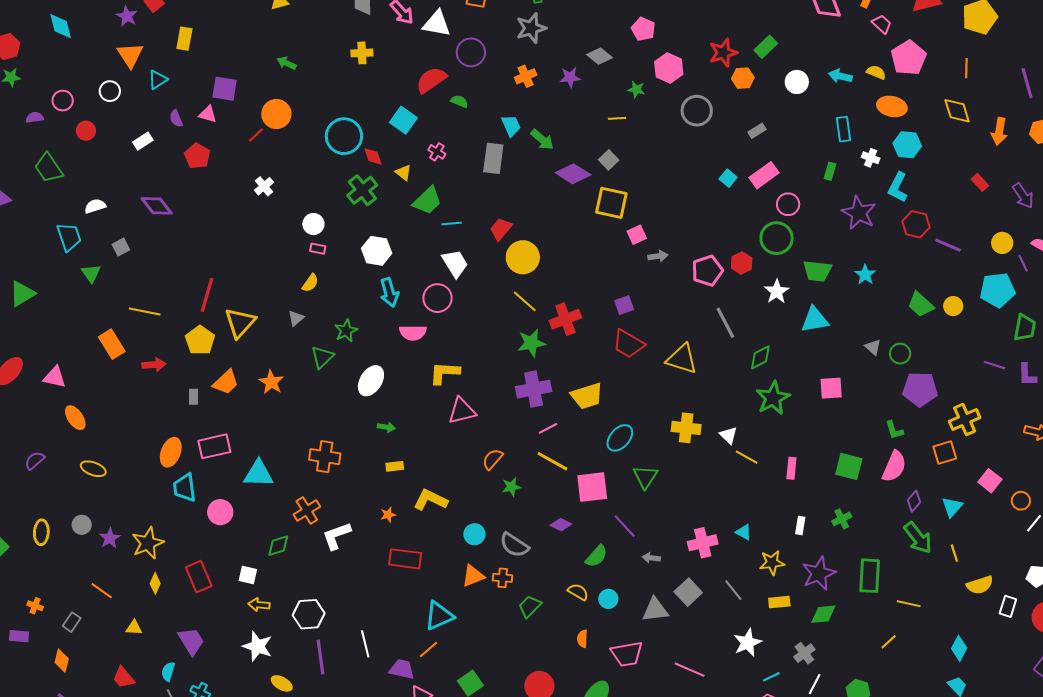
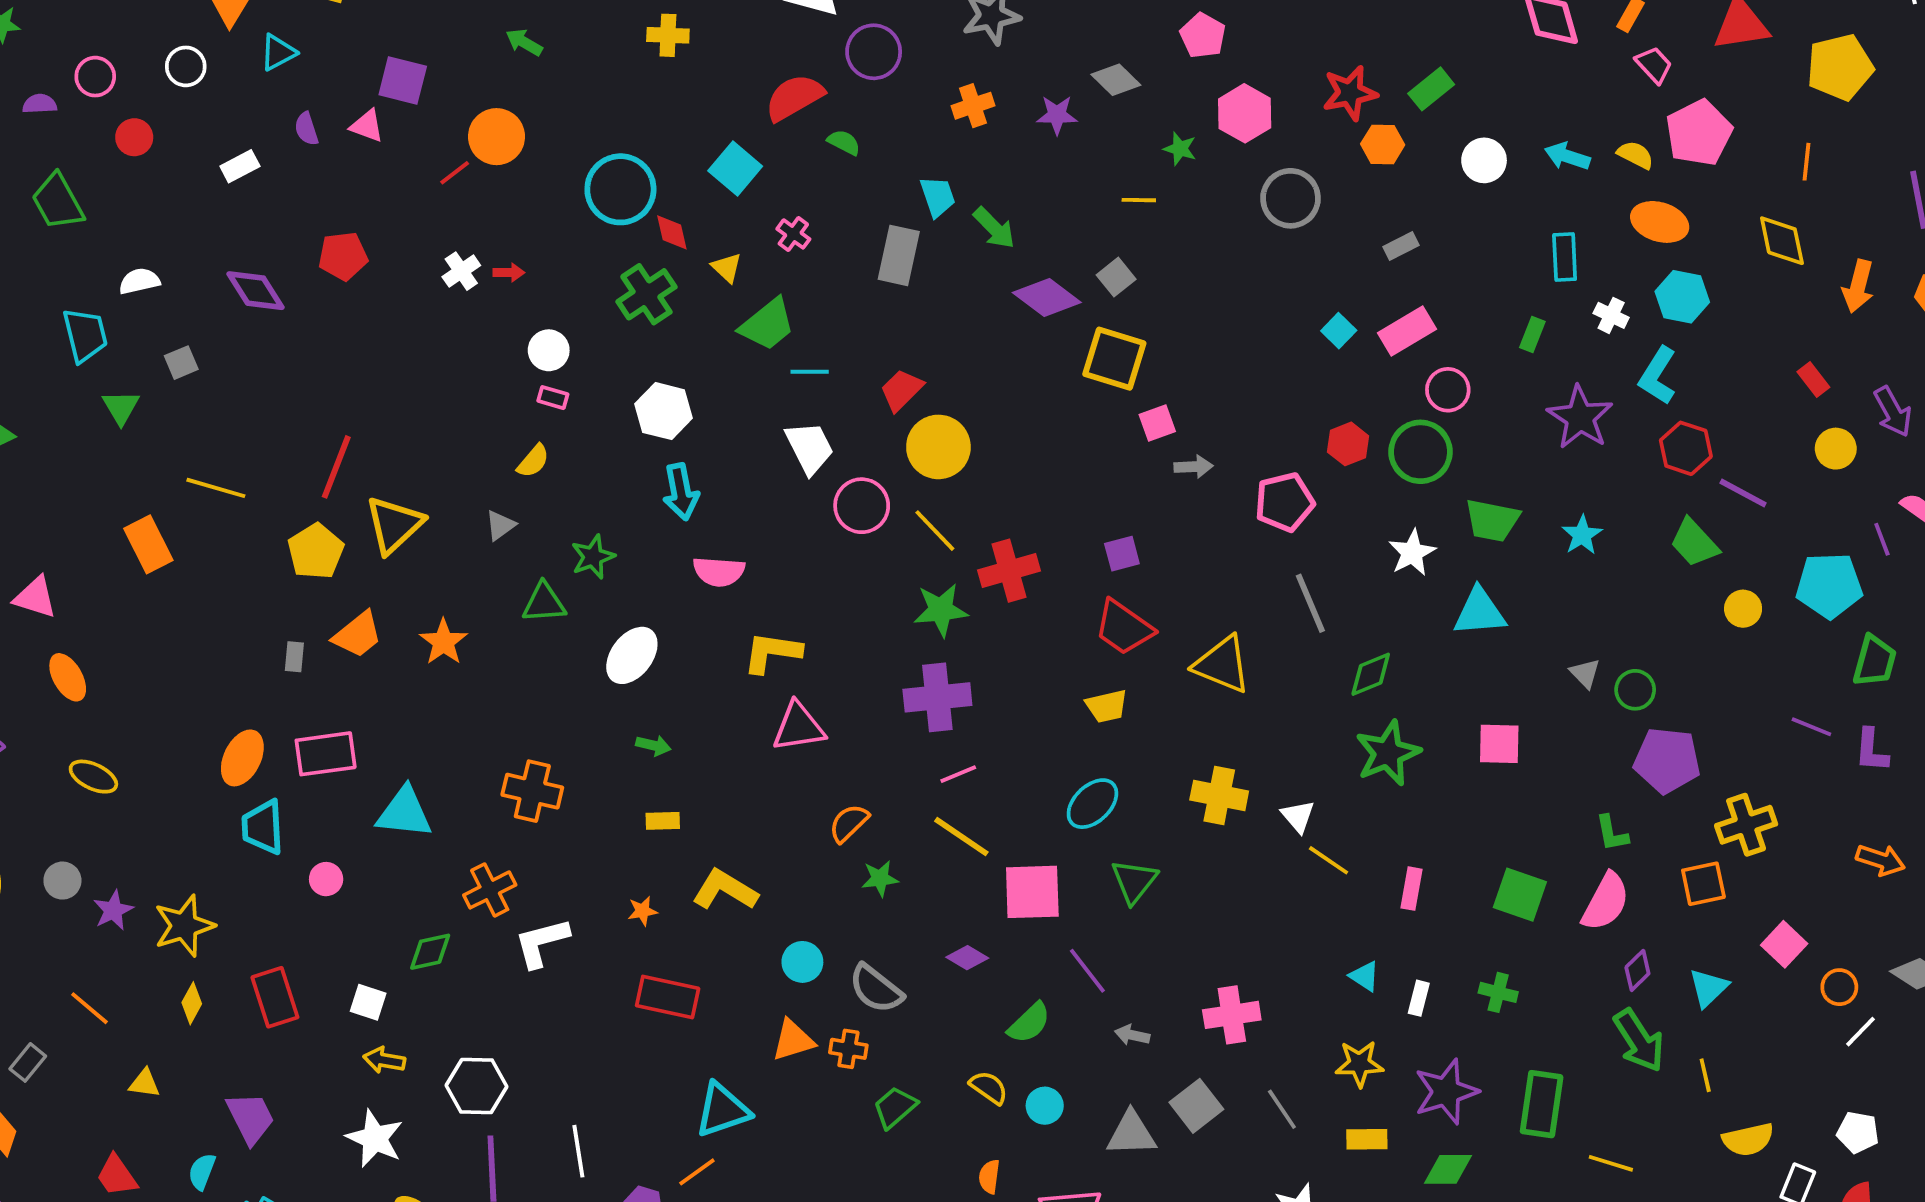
red pentagon: (197, 156) -> (343, 256), moved, turned 30
yellow circle: (1002, 243) -> (1836, 449), moved
red hexagon: (742, 263) -> (1348, 444), moved
pink circle: (437, 298) -> (862, 506), moved
green trapezoid: (921, 304) -> (1694, 543), moved
green triangle: (322, 357) -> (544, 603), turned 35
red arrow: (154, 365) -> (509, 273), moved, size x0.7
yellow trapezoid: (587, 396) -> (1107, 706), moved, size x0.7
pink circle: (220, 512) -> (326, 879), size x0.7
green cross: (842, 519) -> (1498, 992), turned 36
cyan triangle: (744, 532) -> (1365, 976), moved

